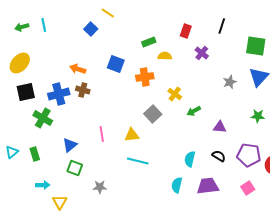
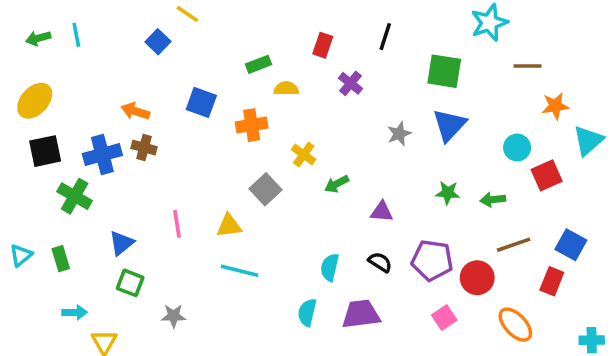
pink square: (248, 188) -> (444, 318), moved

